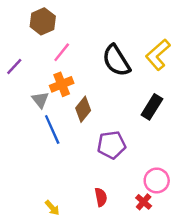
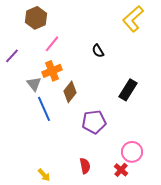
yellow L-shape: (158, 55) -> (133, 19), moved
black semicircle: (116, 61) -> (98, 51), size x0.5

